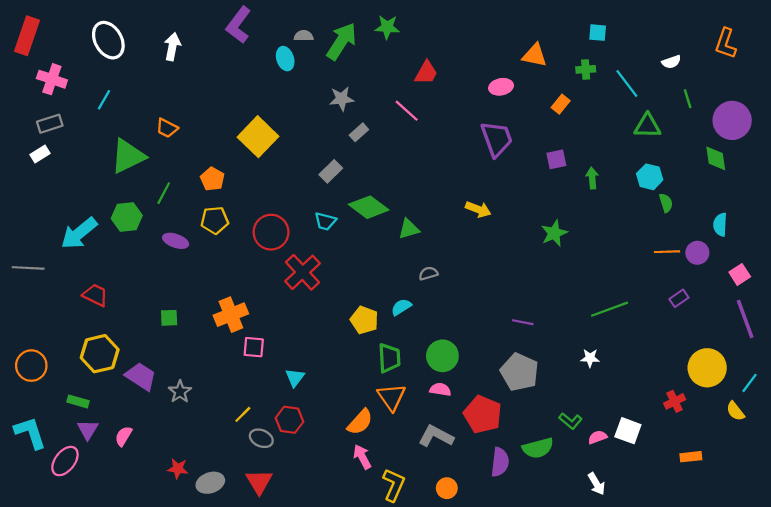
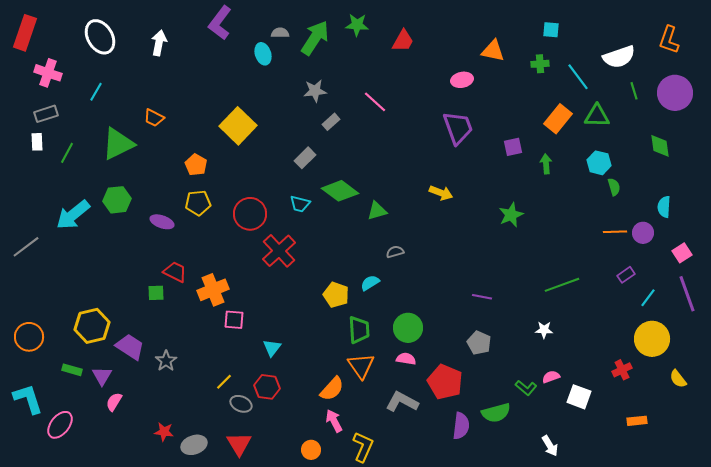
white semicircle: (671, 62) -> (619, 57), size x1.8
red trapezoid: (426, 73) -> (403, 41), moved
orange rectangle: (561, 104) -> (558, 119), moved, size x1.6
purple circle: (732, 120) -> (675, 93), moved
white rectangle: (40, 154) -> (37, 142), turned -60
green line: (164, 193) -> (67, 153), moved
gray line: (28, 268) -> (26, 247), turned -40
red trapezoid: (95, 295) -> (175, 272), moved
gray pentagon: (519, 372) -> (479, 343), size x0.7
cyan line: (749, 383) -> (648, 298), moved
purple triangle: (88, 430) -> (102, 376), moved
pink semicircle: (598, 437) -> (551, 377), moved
orange circle: (447, 488) -> (311, 450), moved

